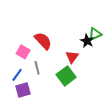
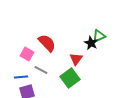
gray line: (37, 68) -> (41, 70), turned -48
blue line: (17, 75) -> (21, 77), turned 48

